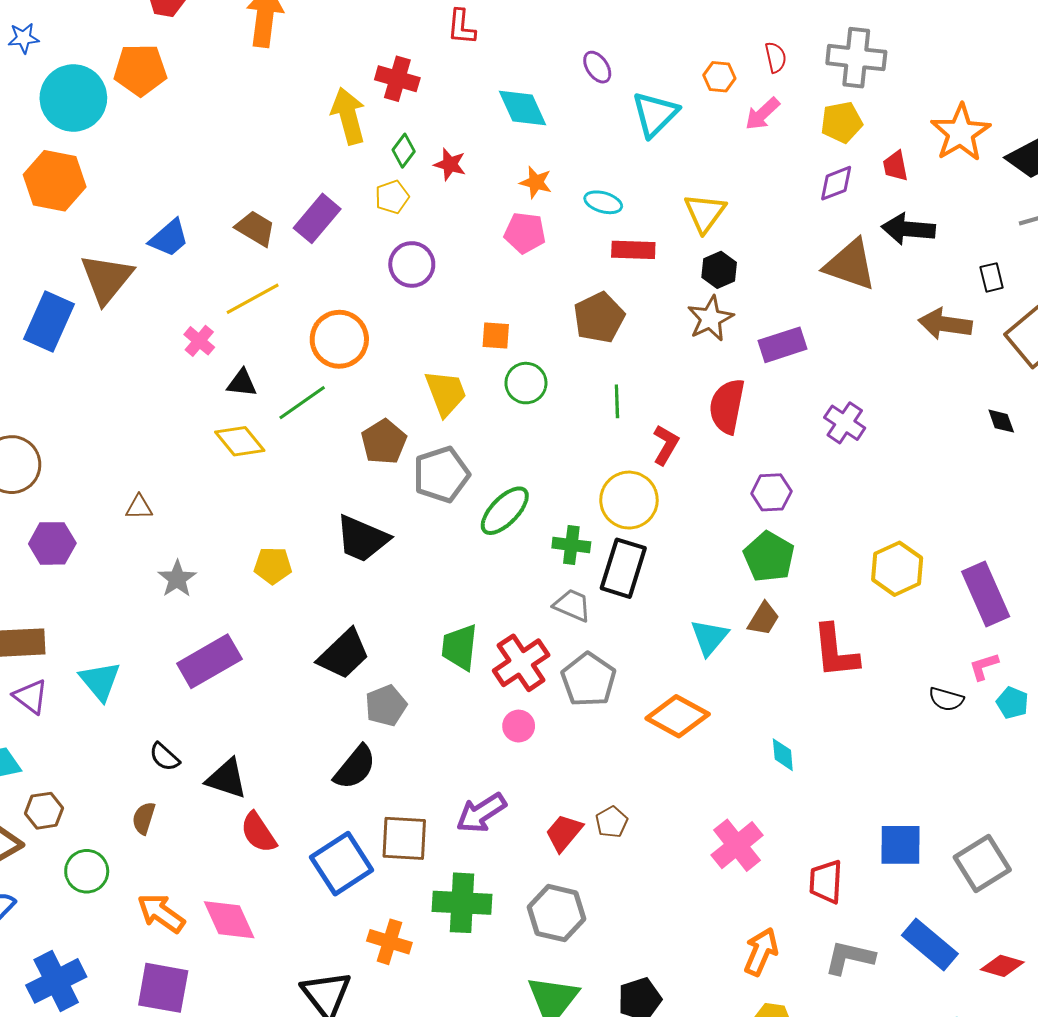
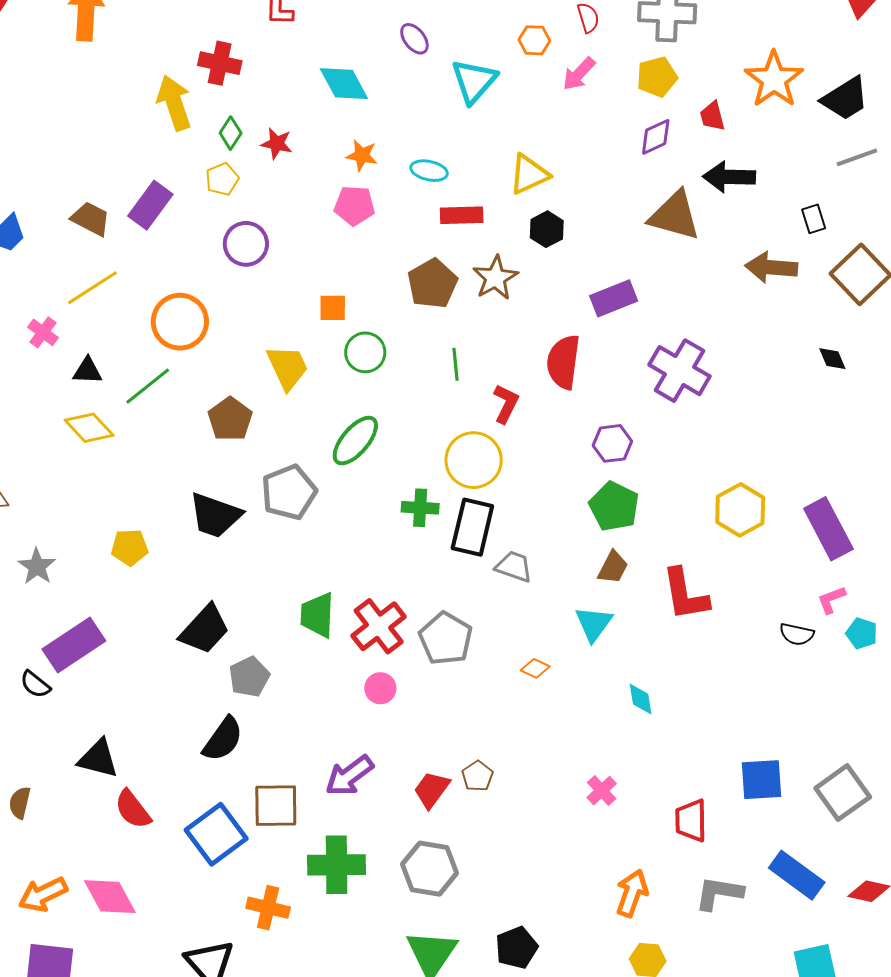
yellow triangle: (705, 213) -> (529, 174), turned 33
brown star: (710, 318) -> (495, 278), moved
purple cross: (845, 423) -> (679, 371), size x1.5
gray pentagon: (441, 475) -> (289, 492), moved
green ellipse: (505, 511) -> (355, 441), moved
gray trapezoid: (572, 605) -> (514, 567), moved
cyan triangle: (709, 637) -> (594, 624), moved
orange diamond: (678, 716) -> (535, 668), size x0.5
black semicircle: (164, 757) -> (35, 684), moved
pink cross: (737, 845) -> (602, 791), size x0.6
orange arrow: (161, 913) -> (43, 894), turned -57

